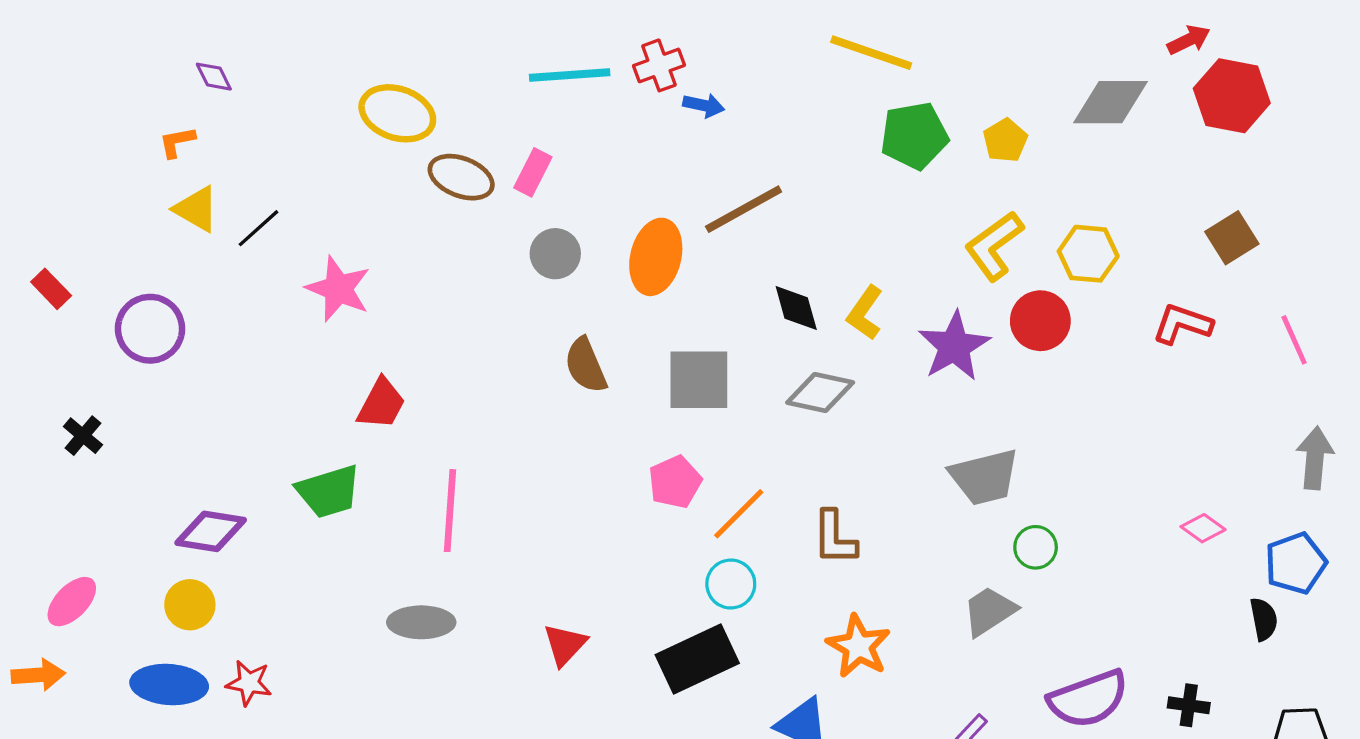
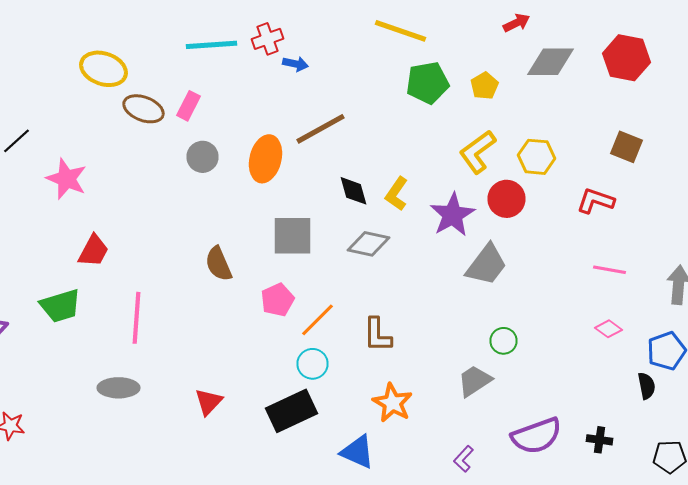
red arrow: (1189, 40) -> (516, 23), moved
brown square: (1232, 238) -> (626, 147), turned -36
pink line: (1294, 340) -> (610, 270), moved, turned -56
brown semicircle: (586, 365) -> (218, 264), moved
gray trapezoid: (984, 477) -> (486, 265), moved, turned -39

